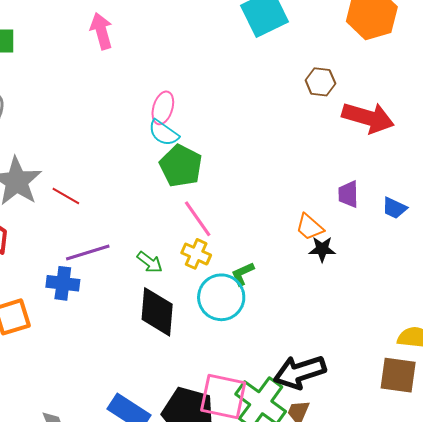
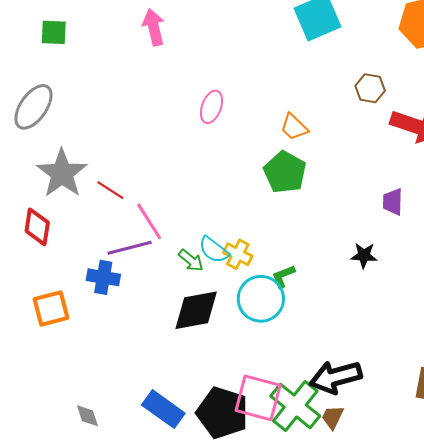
cyan semicircle: (164, 133) -> (214, 250), moved
green pentagon: (181, 166) -> (285, 172), moved
pink line: (198, 219) -> (149, 221), moved
orange trapezoid: (310, 227) -> (294, 127), moved
black diamond: (157, 312) -> (196, 310), turned 72

